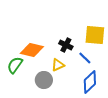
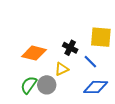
green semicircle: (15, 65) -> (29, 85), moved
blue diamond: (90, 82) -> (96, 87), turned 45

